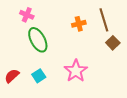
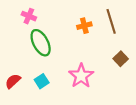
brown square: (113, 43) -> (121, 59), moved

